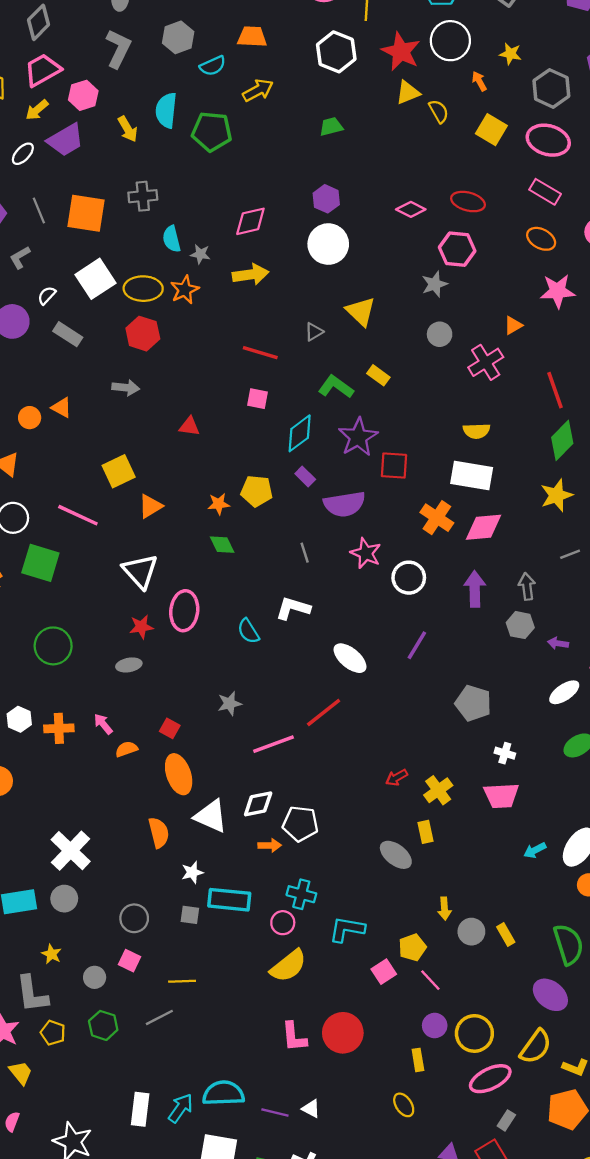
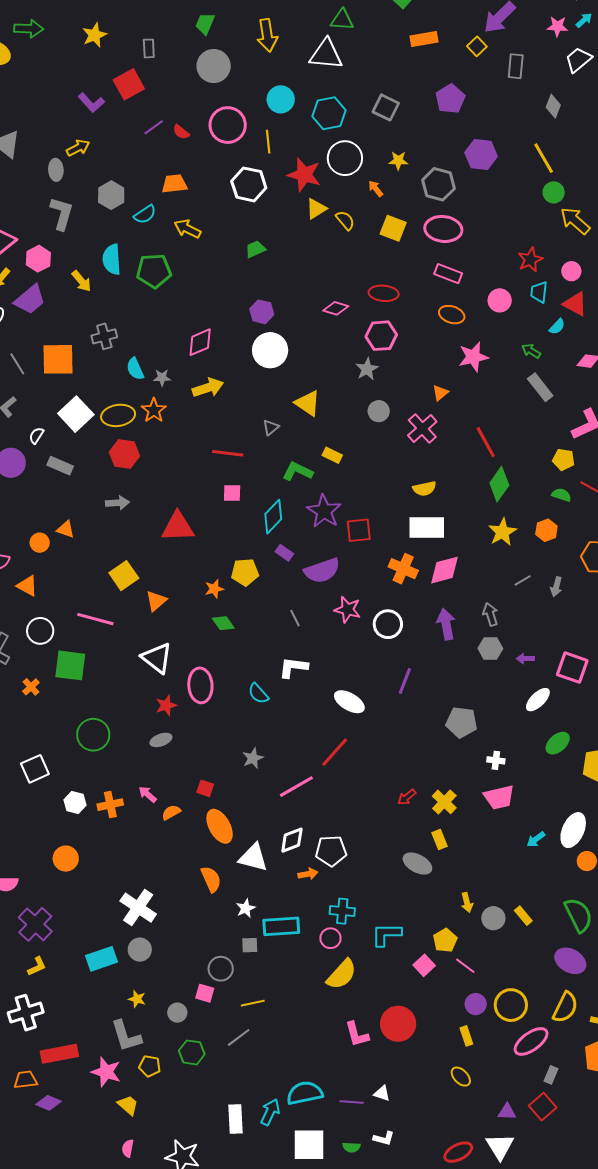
yellow arrow: (258, 90) -> (187, 229), turned -116
red triangle: (189, 426) -> (178, 527), size x1.8
gray circle: (134, 918) -> (221, 969), moved

